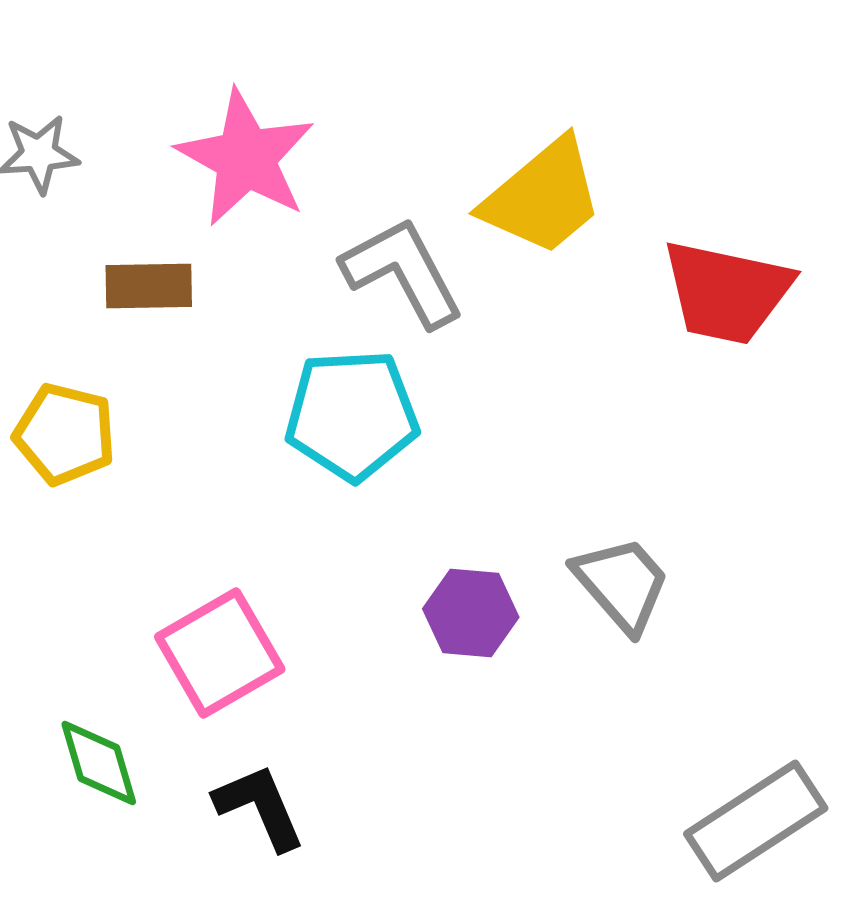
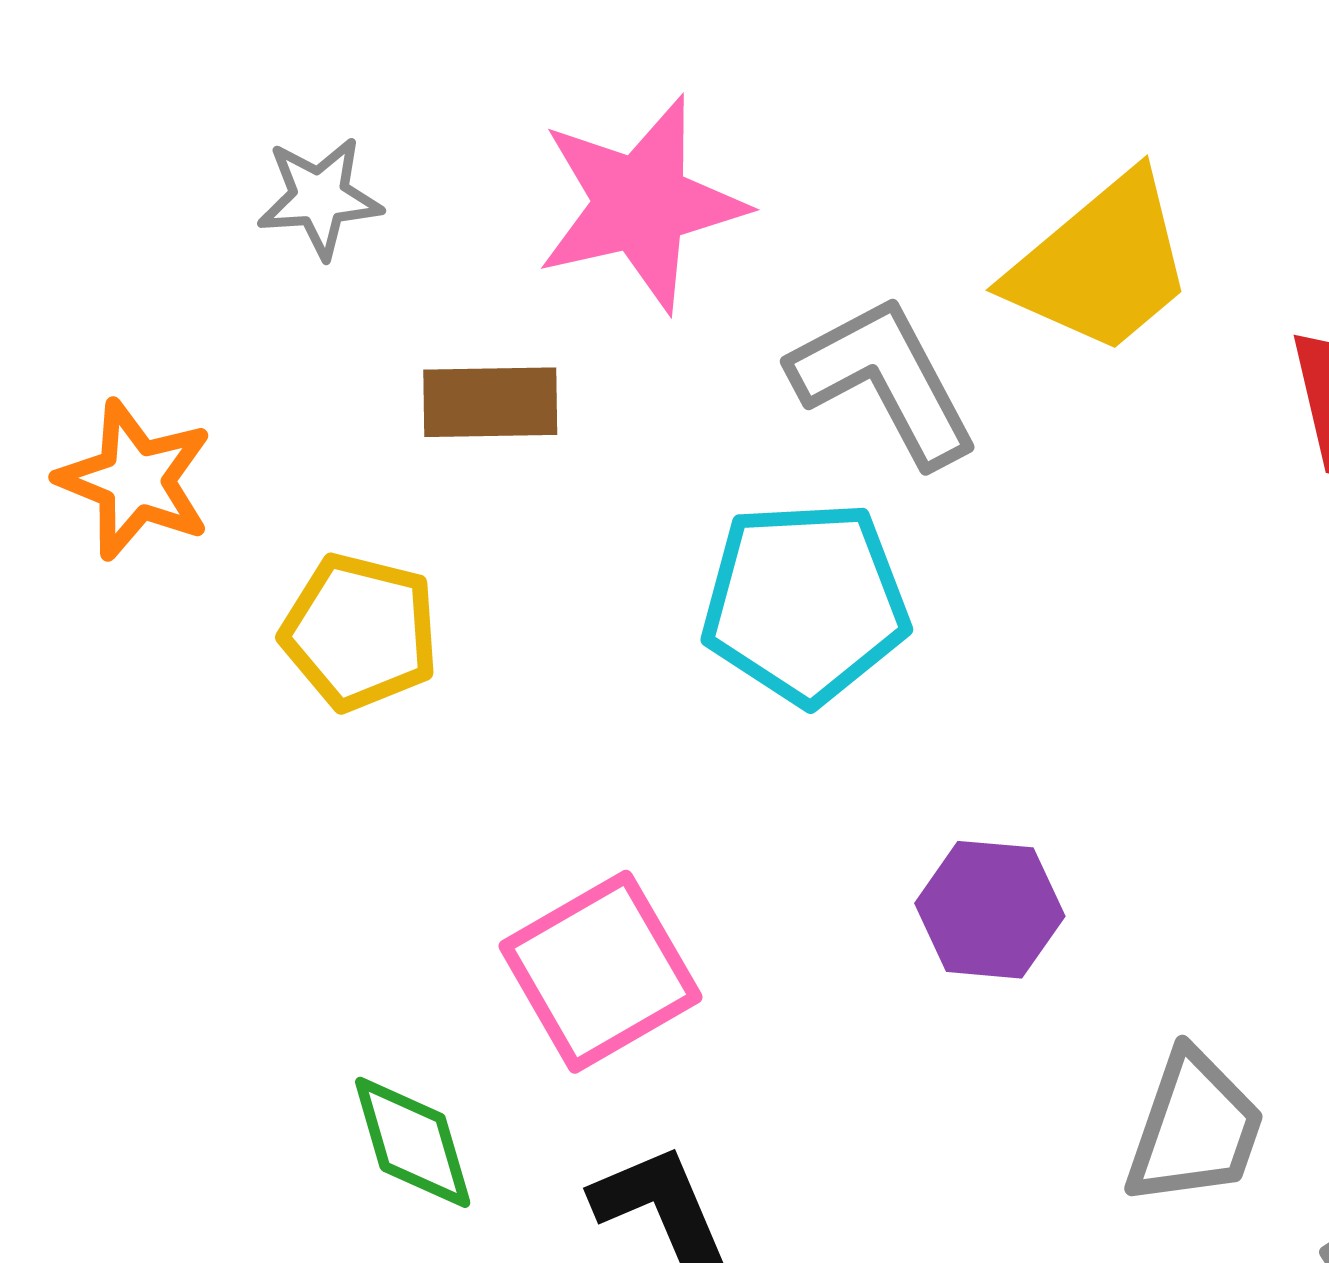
pink star: (246, 158) -> (641, 204), turned 30
gray trapezoid: (622, 584) -> (1195, 1128), moved, turned 60

